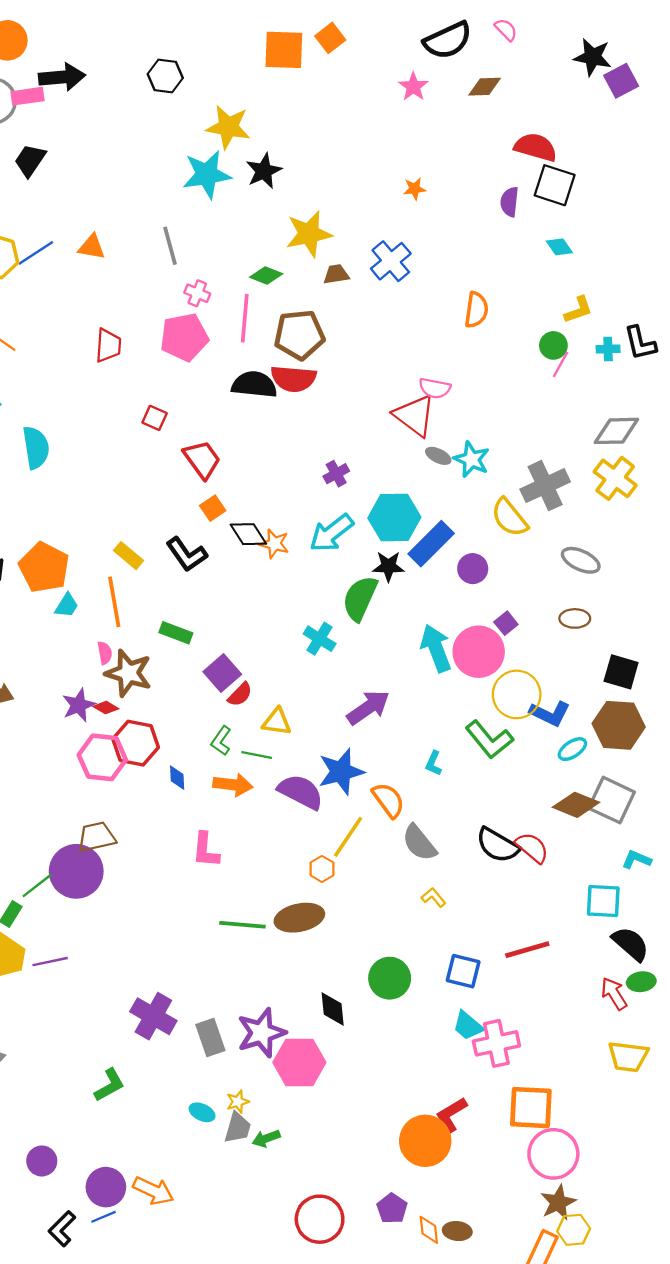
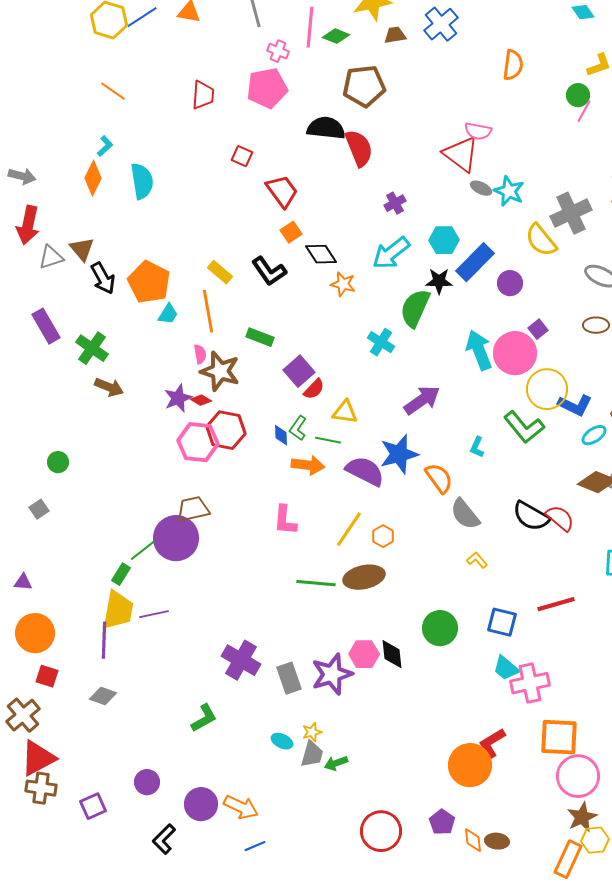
pink line: (245, 318) -> (310, 27), moved
red semicircle: (293, 379) -> (359, 148), moved, turned -117
cyan hexagon: (394, 518) -> (444, 240), size x0.7
orange star: (274, 544) -> (343, 284), moved
blue diamond: (177, 778) -> (281, 435), moved
yellow line: (348, 837) -> (349, 529), moved
pink hexagon: (299, 1062) -> (364, 654), moved, size x0.7
blue line: (104, 1217) -> (255, 846), moved

